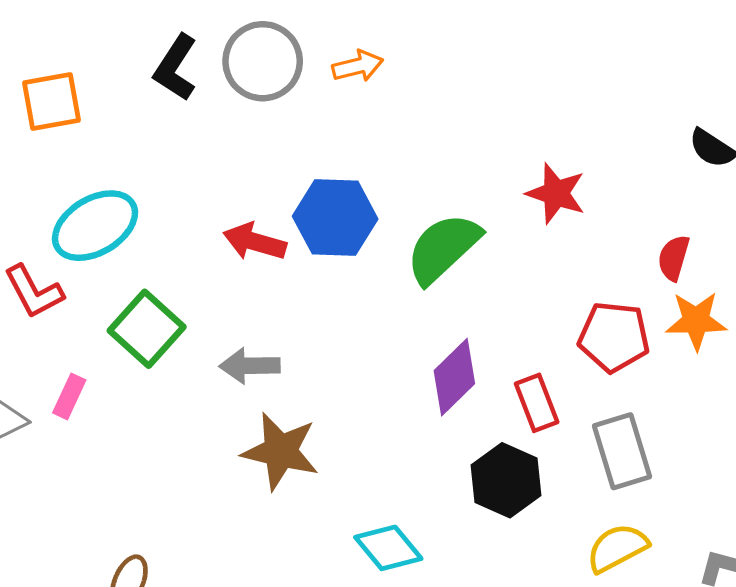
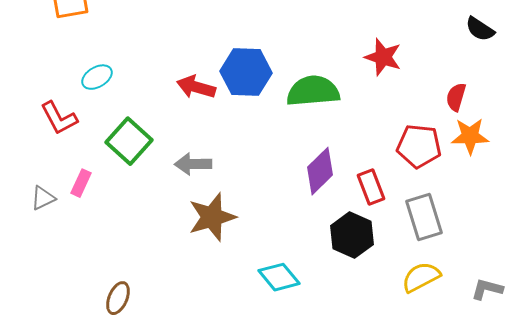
cyan ellipse: (95, 226) -> (97, 77), size x0.6
green semicircle: (443, 248) -> (313, 91), turned 38
brown star: (280, 451) -> (212, 217), turned -30

